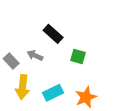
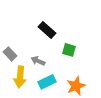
gray arrow: (35, 55) -> (38, 61), moved

